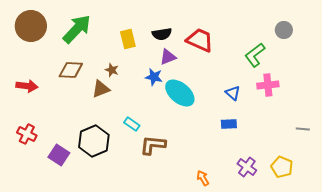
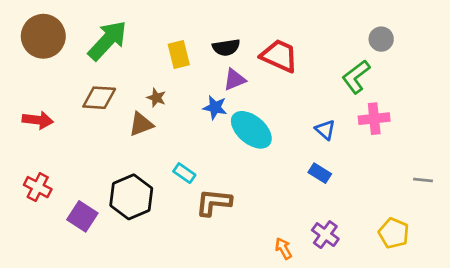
gray circle: (284, 30) -> (381, 39), moved
blue rectangle: (229, 124) -> (320, 173), turned 35
purple cross: (247, 167) -> (325, 235), moved

